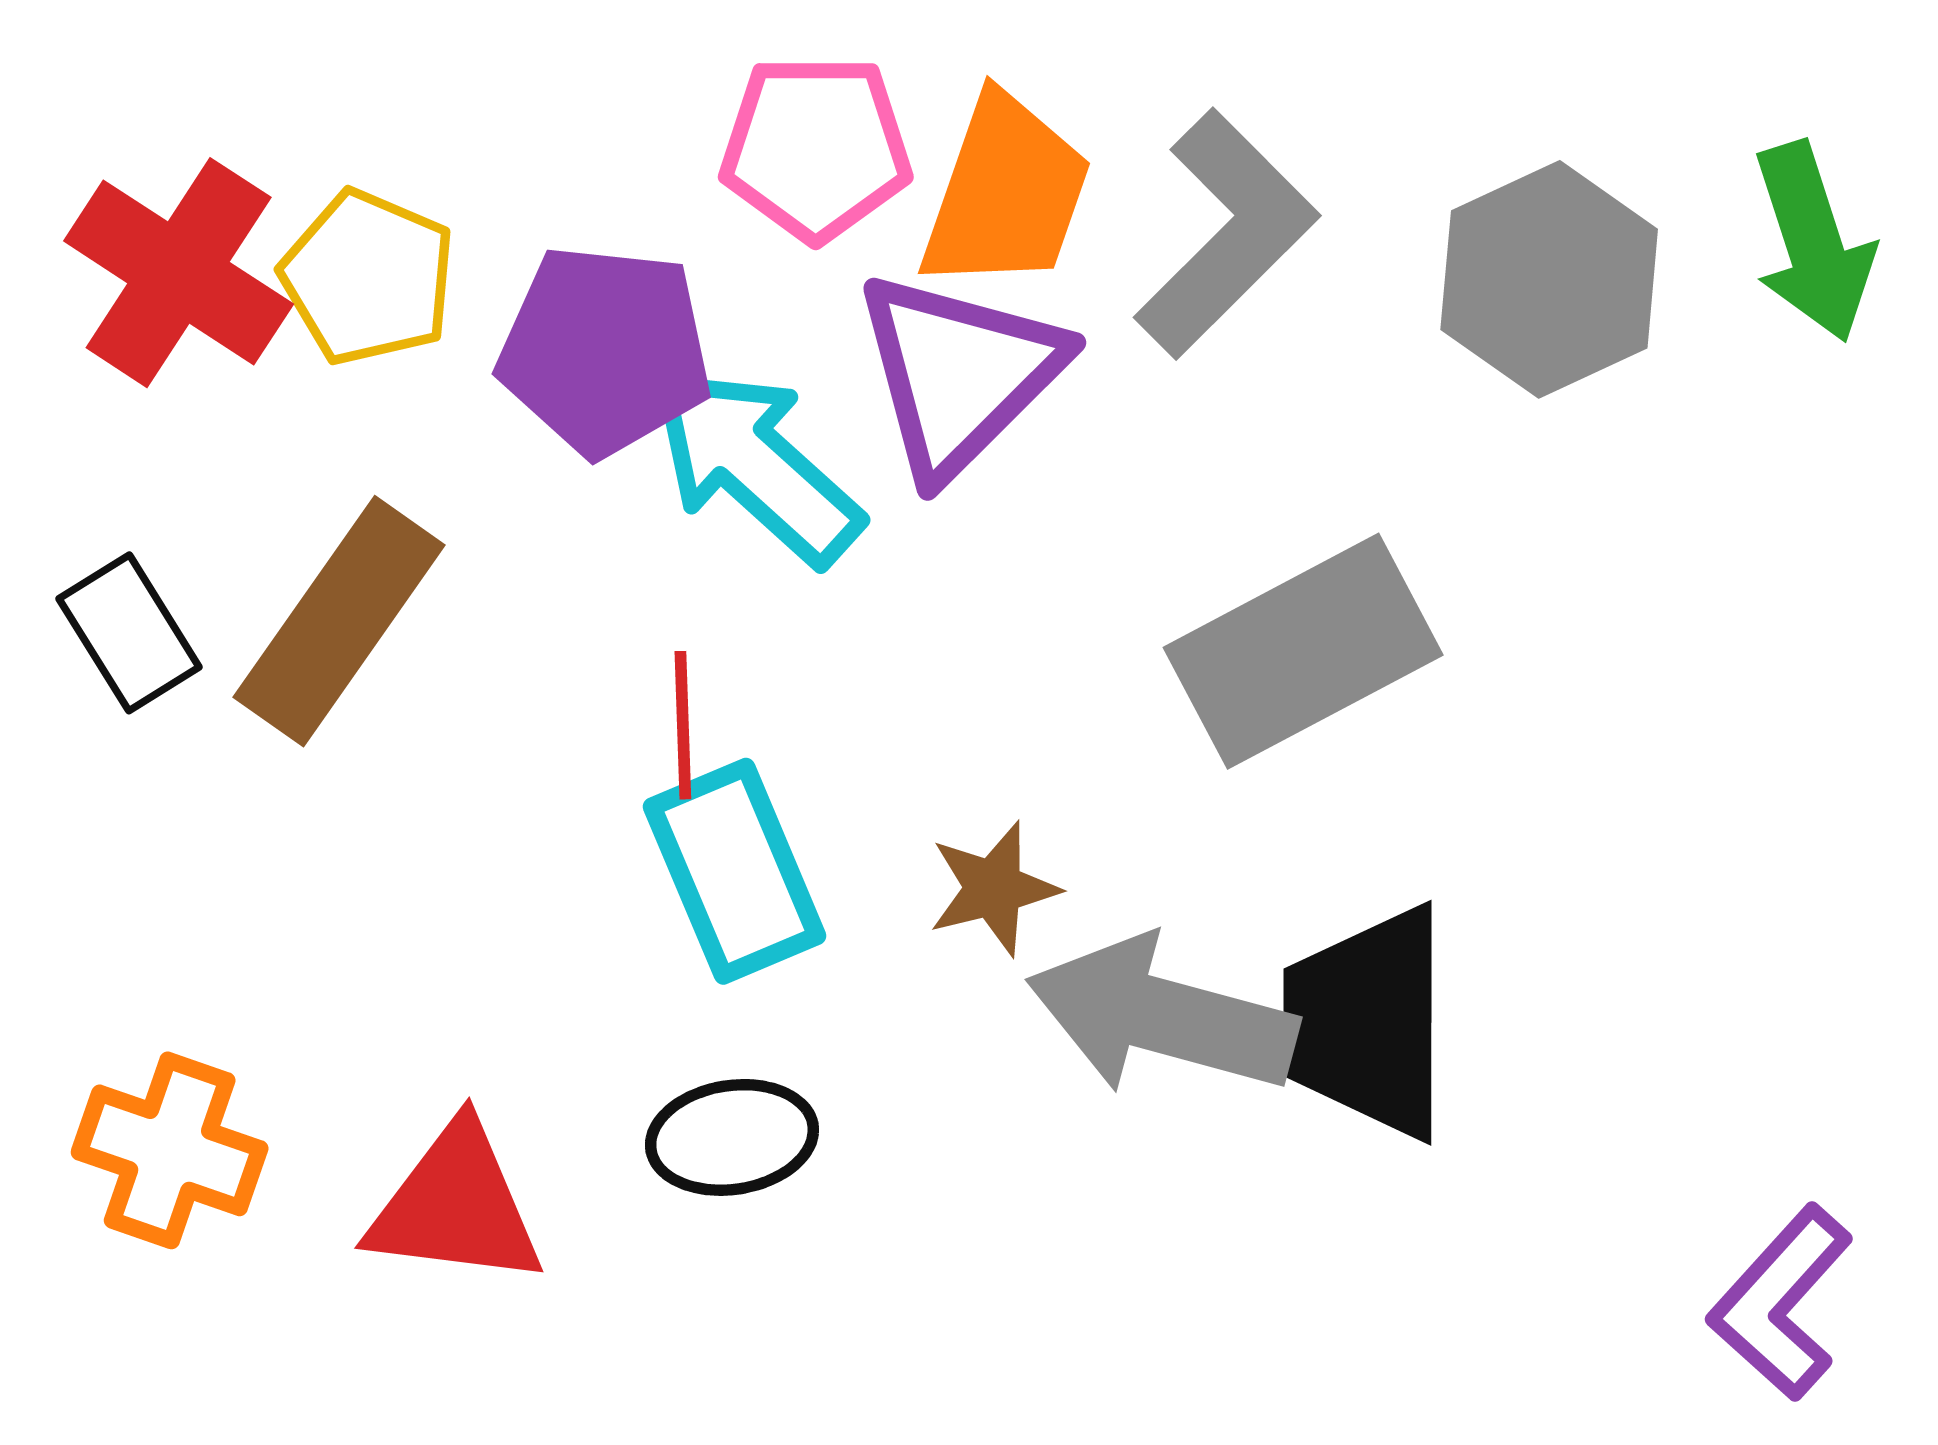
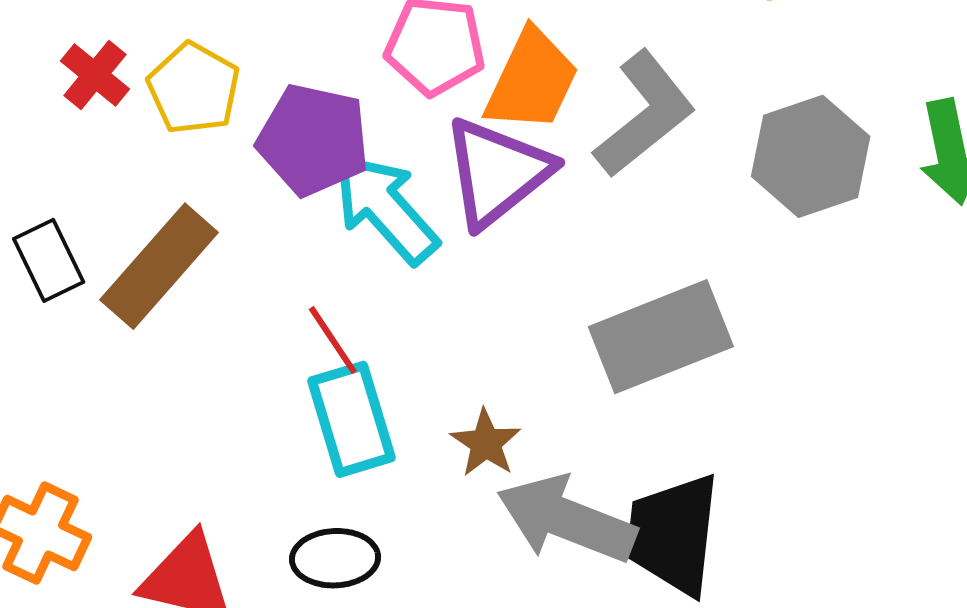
red cross: (179, 273) -> (95, 75), size x0.6
red line: (683, 725) -> (333, 340), turned -38
brown star: (994, 888) -> (486, 443), turned -30

